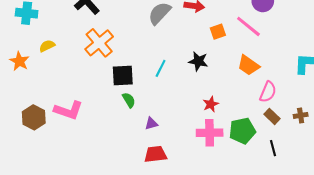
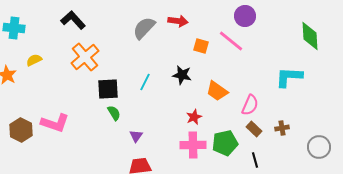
orange square: (218, 32) -> (201, 46), turned 35
orange trapezoid: (248, 65) -> (217, 91), moved
purple triangle: (151, 124) -> (136, 136), turned -40

